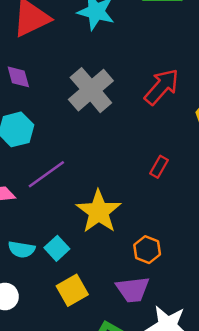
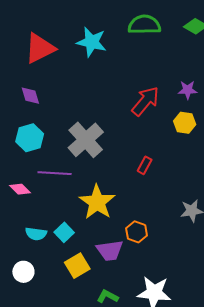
gray cross: (91, 90) -> (86, 140), moved
purple line: (46, 174) -> (55, 173), turned 40
purple trapezoid: (133, 289) -> (110, 250), moved

